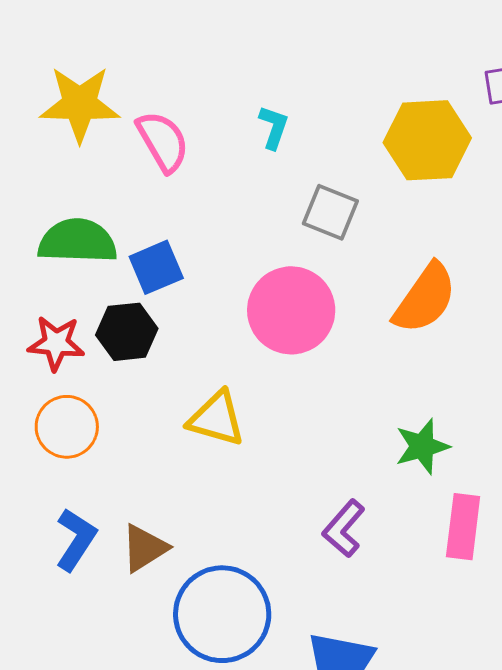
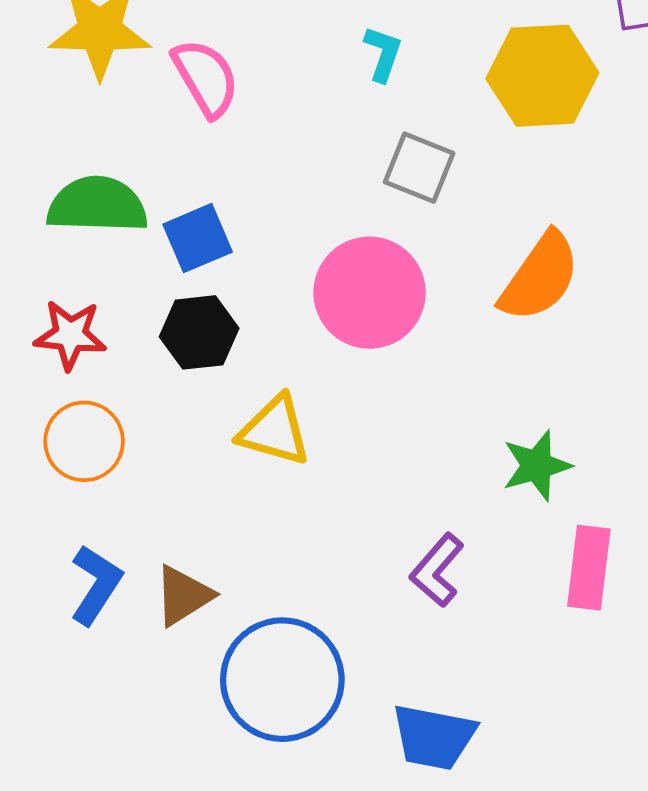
cyan L-shape: (274, 127) -> (383, 54), moved
black hexagon: (127, 332) -> (199, 332), moved

